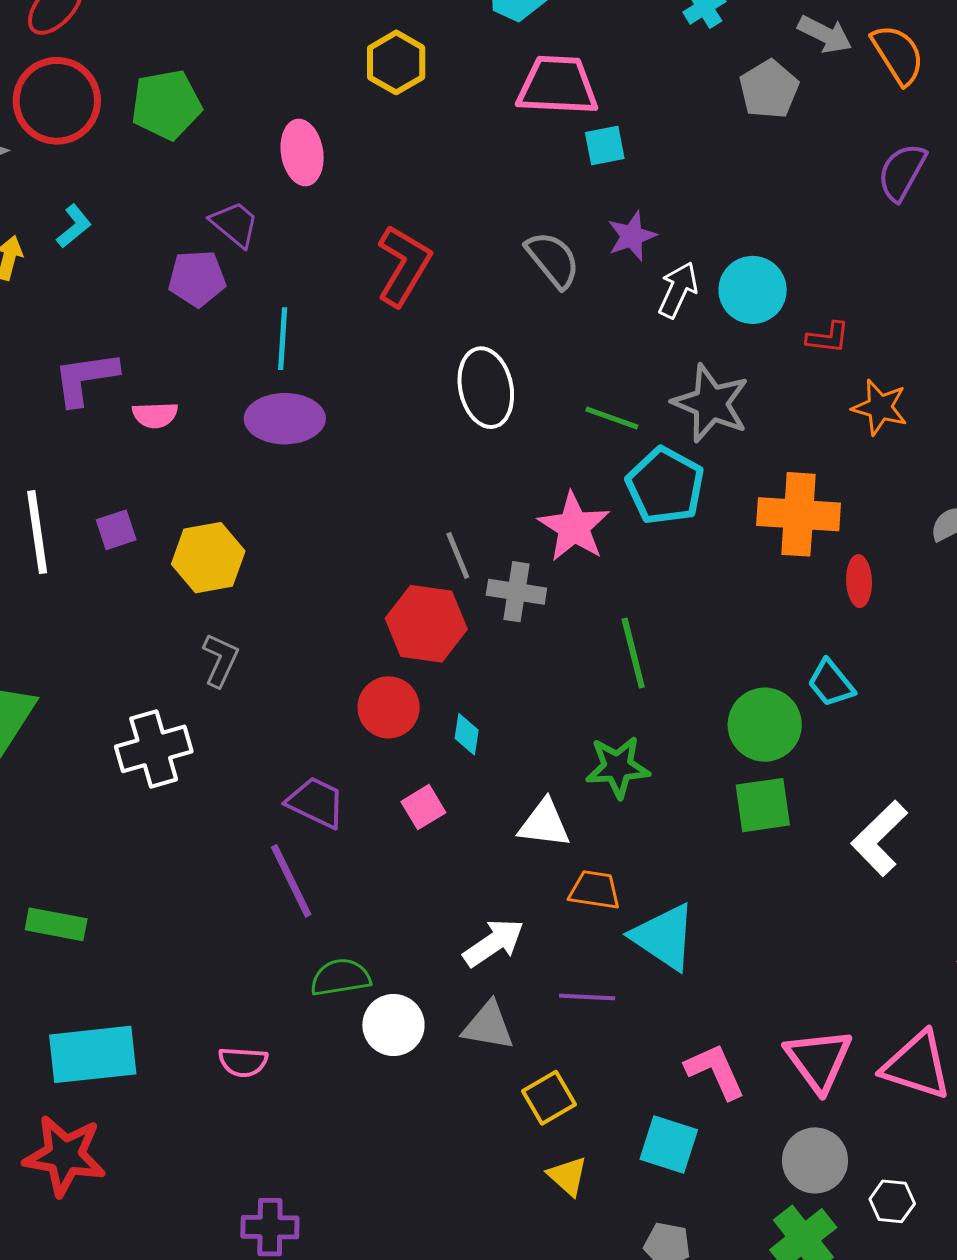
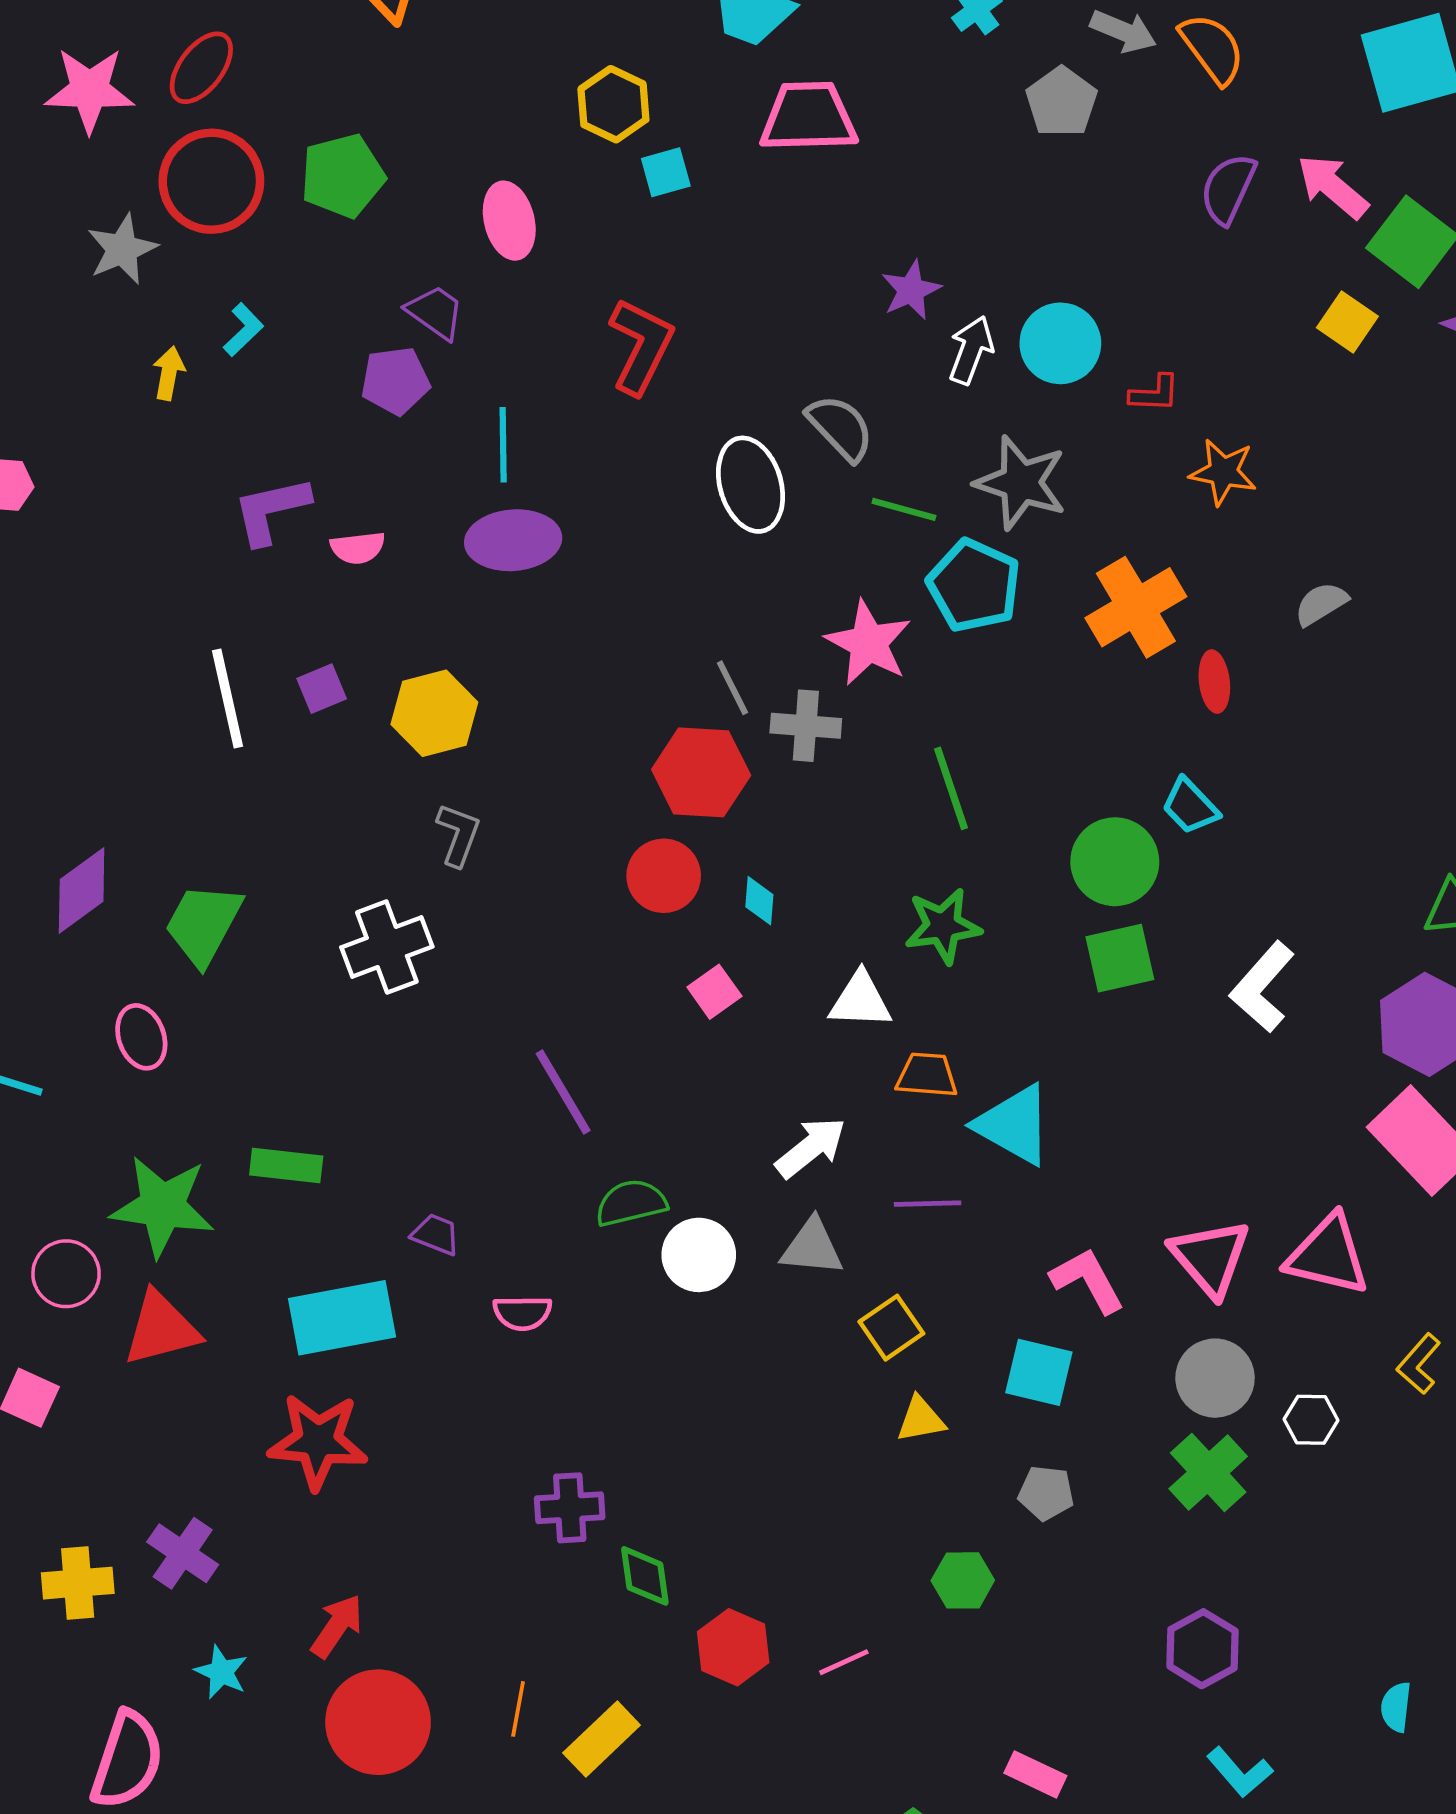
cyan square: (605, 146) -> (666, 172), moved
gray semicircle: (553, 260) -> (840, 428), moved
orange cross: (799, 514) -> (1136, 607), turned -30
purple trapezoid: (316, 802) -> (436, 1234), moved, size x0.7
yellow triangle: (568, 1176) -> (921, 1419), turned -48

